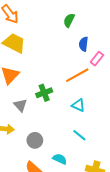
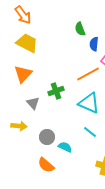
green semicircle: (69, 20) -> (80, 29), moved, turned -48
cyan triangle: (78, 105) -> (89, 103), size x1.6
cyan semicircle: (60, 159) -> (65, 147), moved

